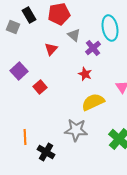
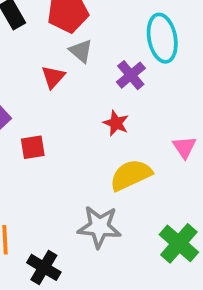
gray triangle: (74, 35) -> (81, 51), moved
red square: (40, 87) -> (33, 147), turned 32

